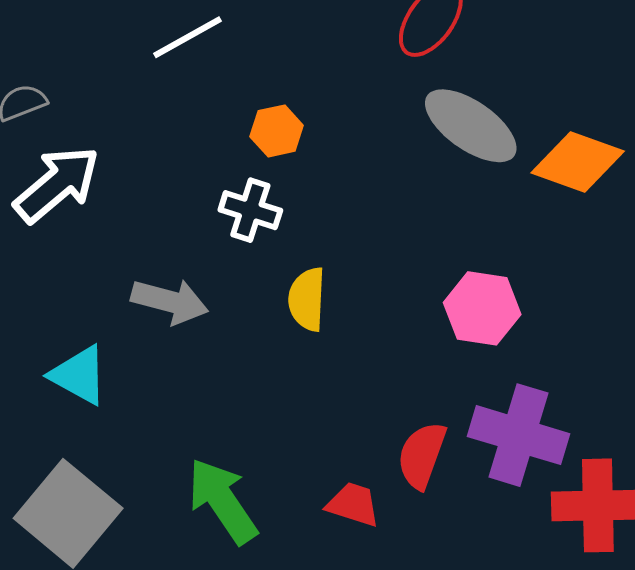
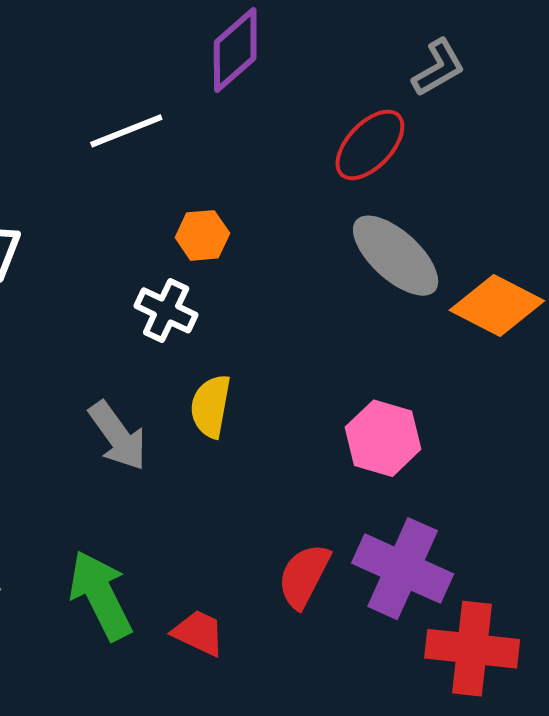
gray arrow: (170, 301) -> (118, 436), moved, turned 32
red trapezoid: (353, 504) -> (199, 633), moved

